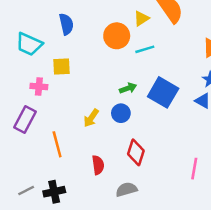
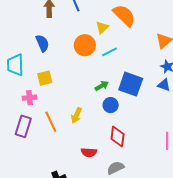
cyan trapezoid: (29, 44) -> (15, 65), turned 75
blue circle: (121, 113) -> (111, 105), moved
orange line: (57, 144) -> (51, 122), moved
red semicircle: (98, 165) -> (89, 152), turned 112

